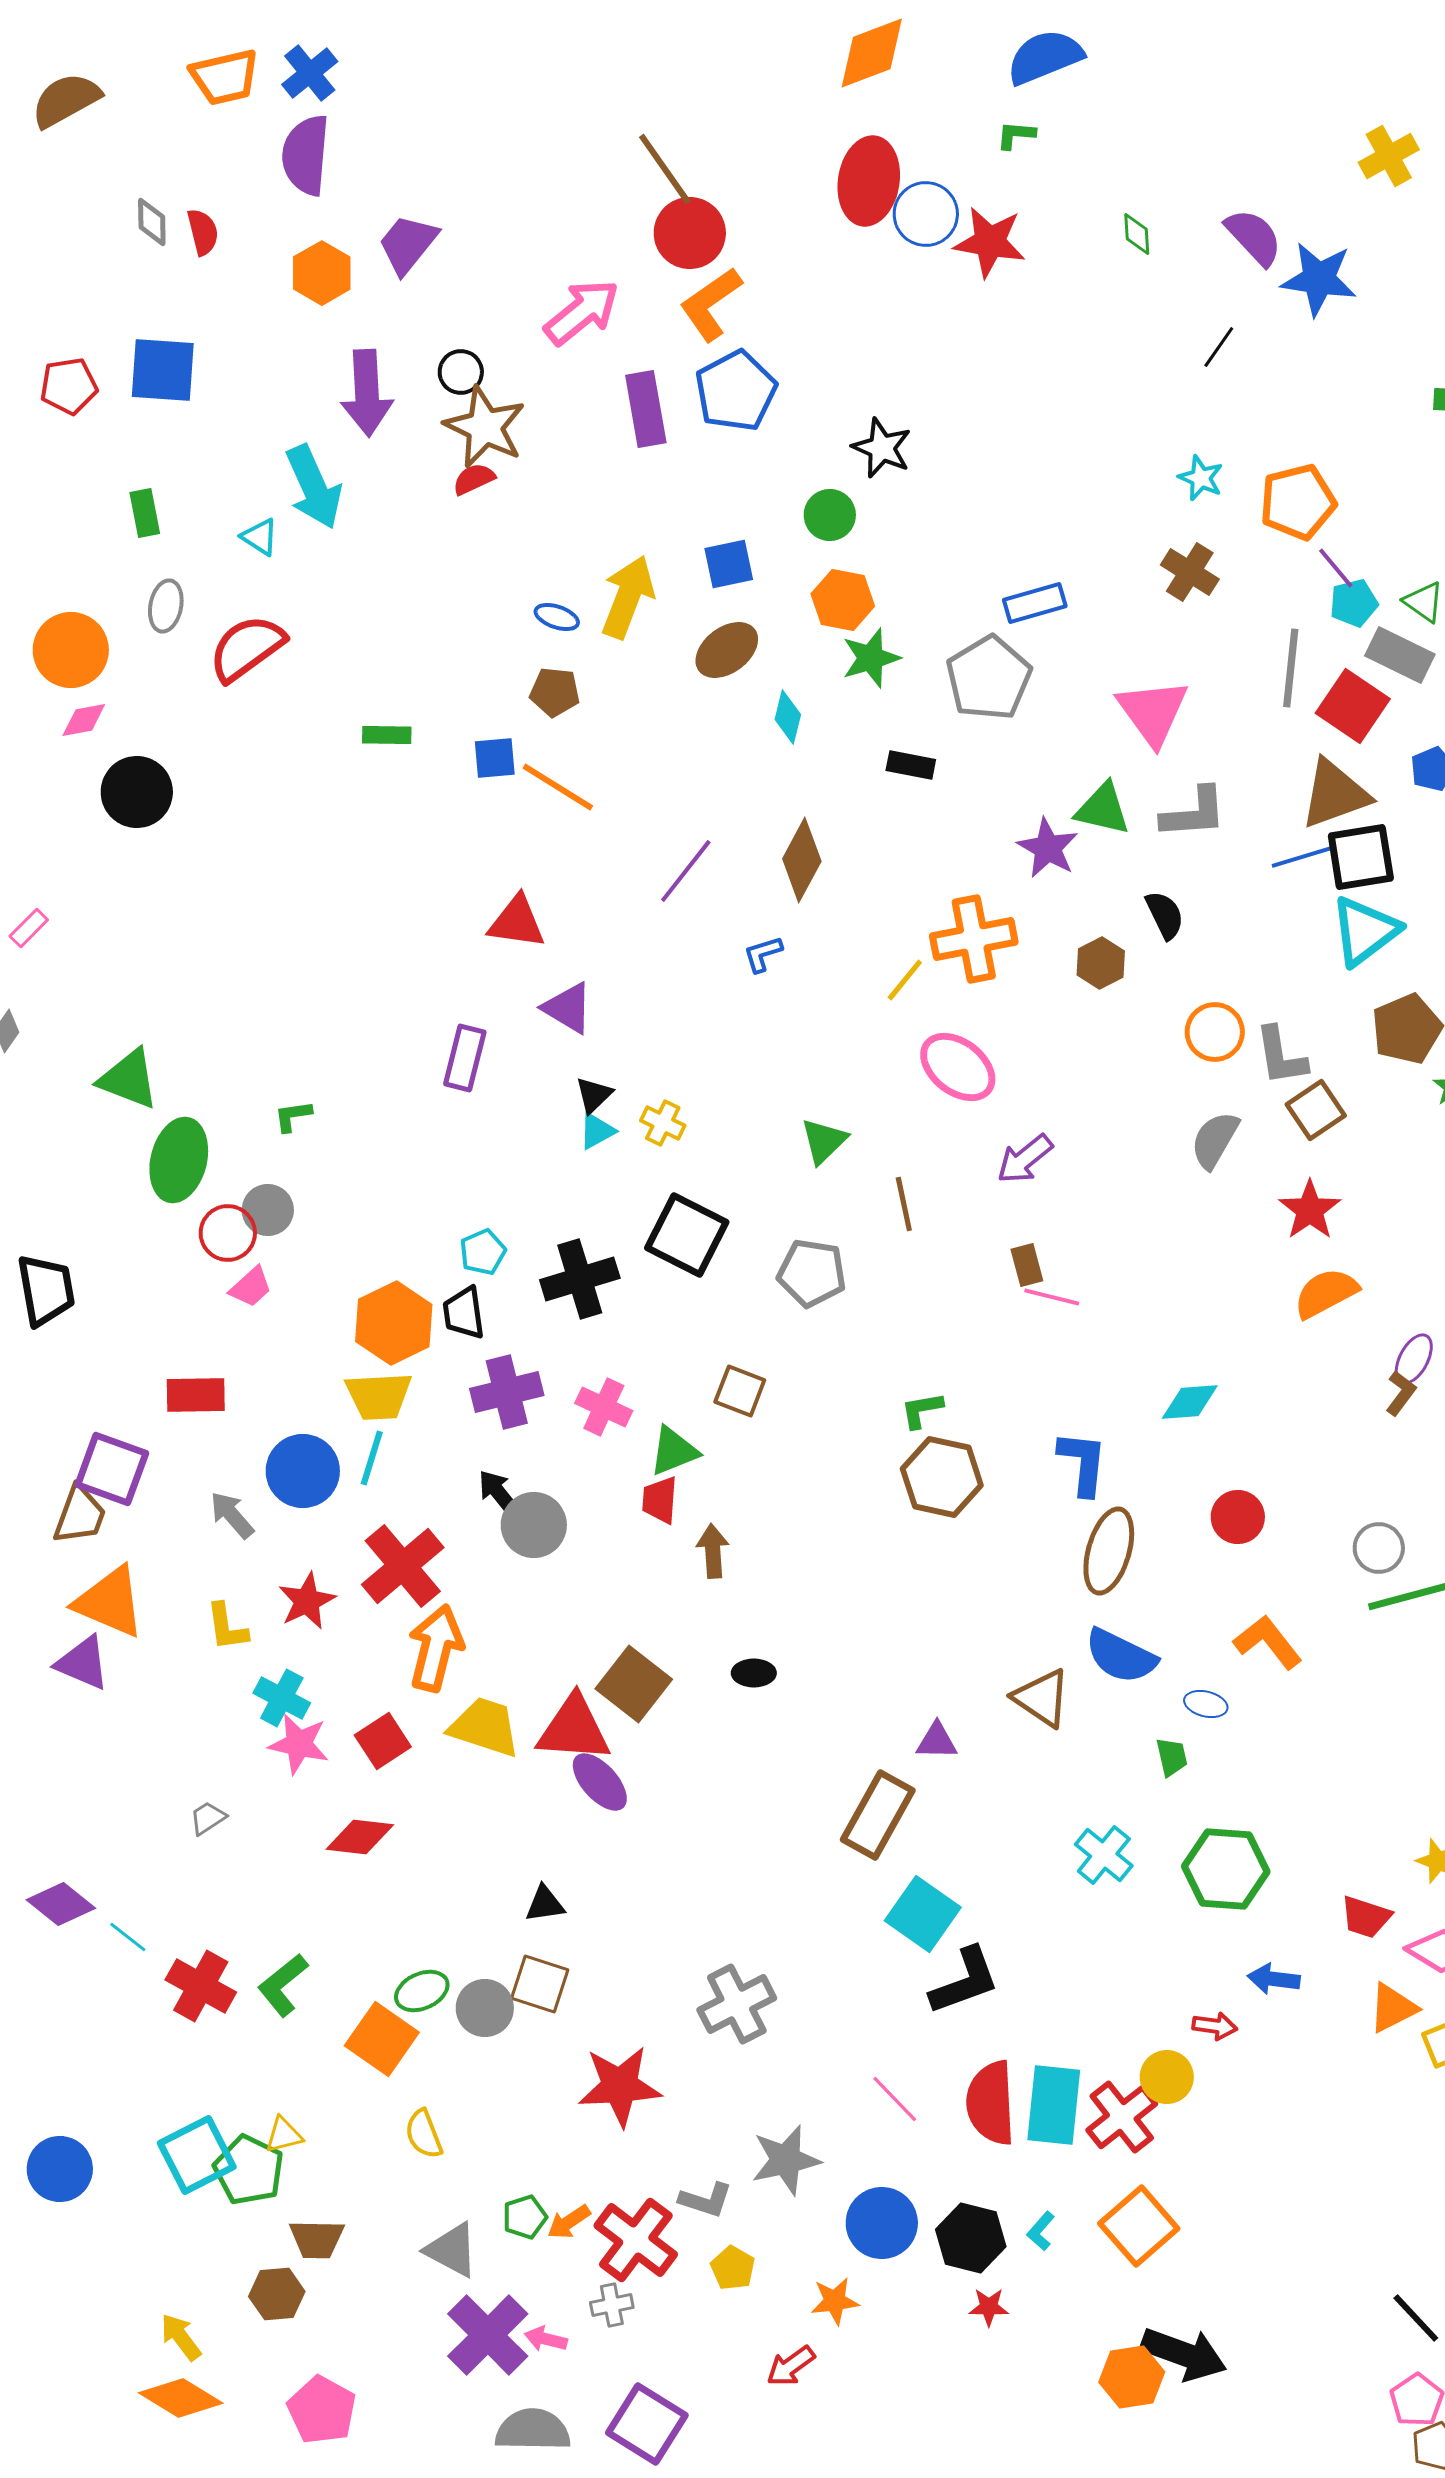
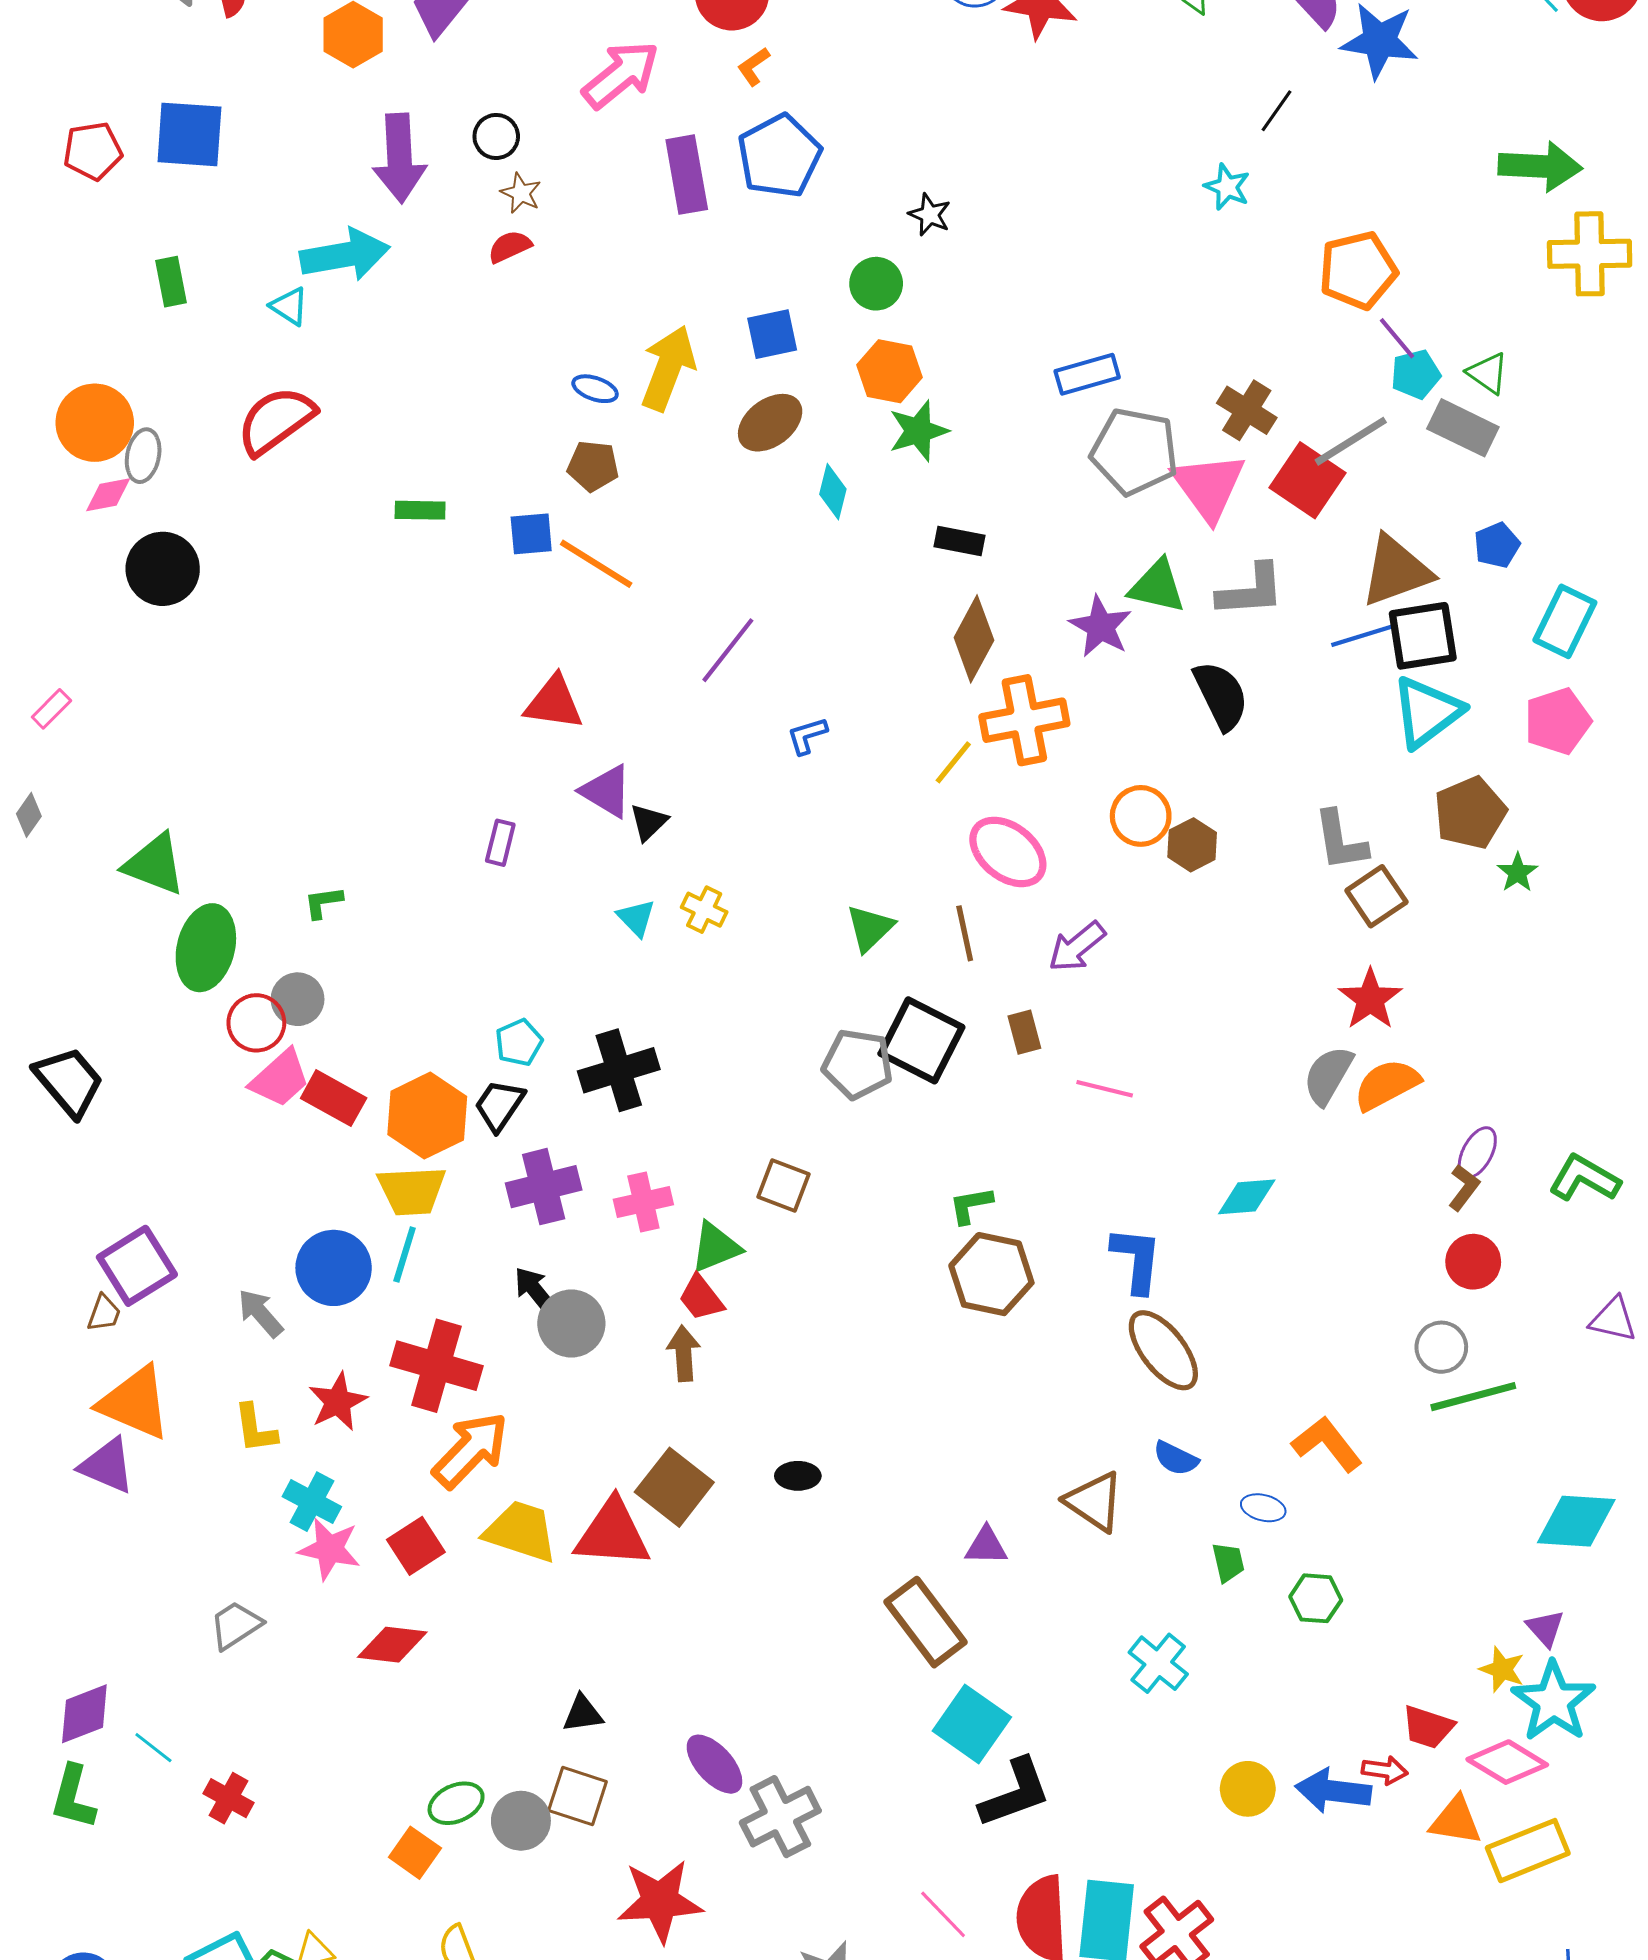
orange L-shape: (711, 304) -> (754, 66), size x0.5
brown star: (485, 427) -> (521, 193), size x0.5
black star: (882, 448) -> (930, 215), size x0.7
cyan star: (1201, 478) -> (1227, 187), moved
cyan arrow: (314, 487) -> (345, 255), turned -76
brown cross: (1190, 572) -> (1247, 410), moved
gray ellipse: (166, 606) -> (143, 456), moved
gray line: (1291, 668) -> (1351, 441), turned 52
gray pentagon: (989, 678) -> (1135, 451), moved, turned -30
red square: (1353, 706) -> (1307, 480), moved
brown diamond: (802, 860) -> (974, 639), moved
black semicircle: (1165, 915) -> (1221, 695), size x1.4
brown hexagon: (1101, 963) -> (1192, 845), moved
orange circle: (1215, 1032) -> (1141, 816), moved
purple rectangle: (465, 1058) -> (500, 843), size x0.7
black triangle: (594, 1095) -> (649, 822), moved
cyan triangle: (597, 1131) -> (636, 918), turned -45
gray semicircle: (1215, 1140) -> (1328, 1075), moved
brown line: (904, 1204) -> (965, 933), moved
black square: (687, 1235) -> (921, 1040), moved
brown rectangle: (1027, 1265) -> (1024, 1032), moved
pink trapezoid: (251, 1287) -> (280, 1078), size x1.4
black trapezoid: (46, 1290) -> (69, 1082), turned -30
black trapezoid: (464, 1313) -> (499, 1105), turned 42
red rectangle: (196, 1395) -> (334, 1098), moved, turned 30
pink cross: (604, 1407) -> (643, 1202), turned -38
purple square: (112, 1469) -> (137, 1266), turned 38
red trapezoid: (660, 1500) -> (701, 1298), turned -42
brown trapezoid: (80, 1515) -> (104, 1313), size x0.6
red circle: (1238, 1517) -> (1473, 1262), moved
brown arrow: (713, 1551) -> (684, 1353), moved
brown ellipse: (1109, 1551) -> (1163, 1350), turned -54
red cross: (403, 1566) -> (437, 1366), turned -34
orange arrow: (436, 1648) -> (470, 1450), turned 30
blue semicircle: (1121, 1656) -> (1176, 1458), size x0.6
purple ellipse: (600, 1782) -> (714, 1764), moved
brown rectangle: (878, 1815) -> (926, 1622), turned -66
gray trapezoid: (208, 1818) -> (236, 1625), size x1.4
green hexagon: (1226, 1869) -> (1316, 1598), moved, size x0.6
purple diamond: (61, 1904) -> (84, 1714), turned -60
blue arrow: (1274, 1979) -> (1333, 1791), size x1.4
green L-shape: (283, 1985) -> (73, 1797), moved, turned -36
red cross: (201, 1986) -> (229, 1798), size x0.7
orange triangle: (1393, 2008) -> (1456, 1821), turned 36
red arrow: (1215, 2026) -> (1385, 1770), moved
orange square: (382, 2039) -> (415, 1853), size x0.7
yellow circle: (1167, 2077) -> (1248, 1789), moved

